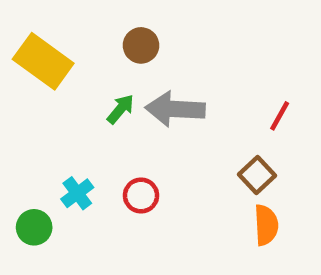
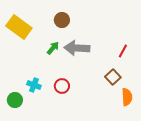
cyan cross: (77, 193) -> (34, 85), turned -32
orange semicircle: (266, 225) -> (127, 97), moved

